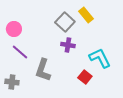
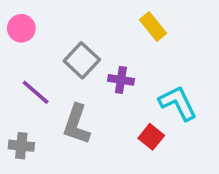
gray square: (65, 22) -> (82, 60), moved
pink circle: (14, 29) -> (21, 28), moved

